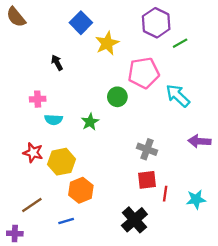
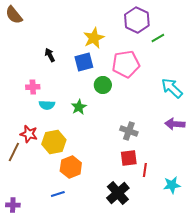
blue square: (81, 23) -> (84, 62), moved, turned 30
cyan arrow: (178, 96) -> (172, 88), moved
cyan star: (196, 199) -> (172, 185), moved
brown line: (32, 205) -> (14, 152), moved, turned -30

